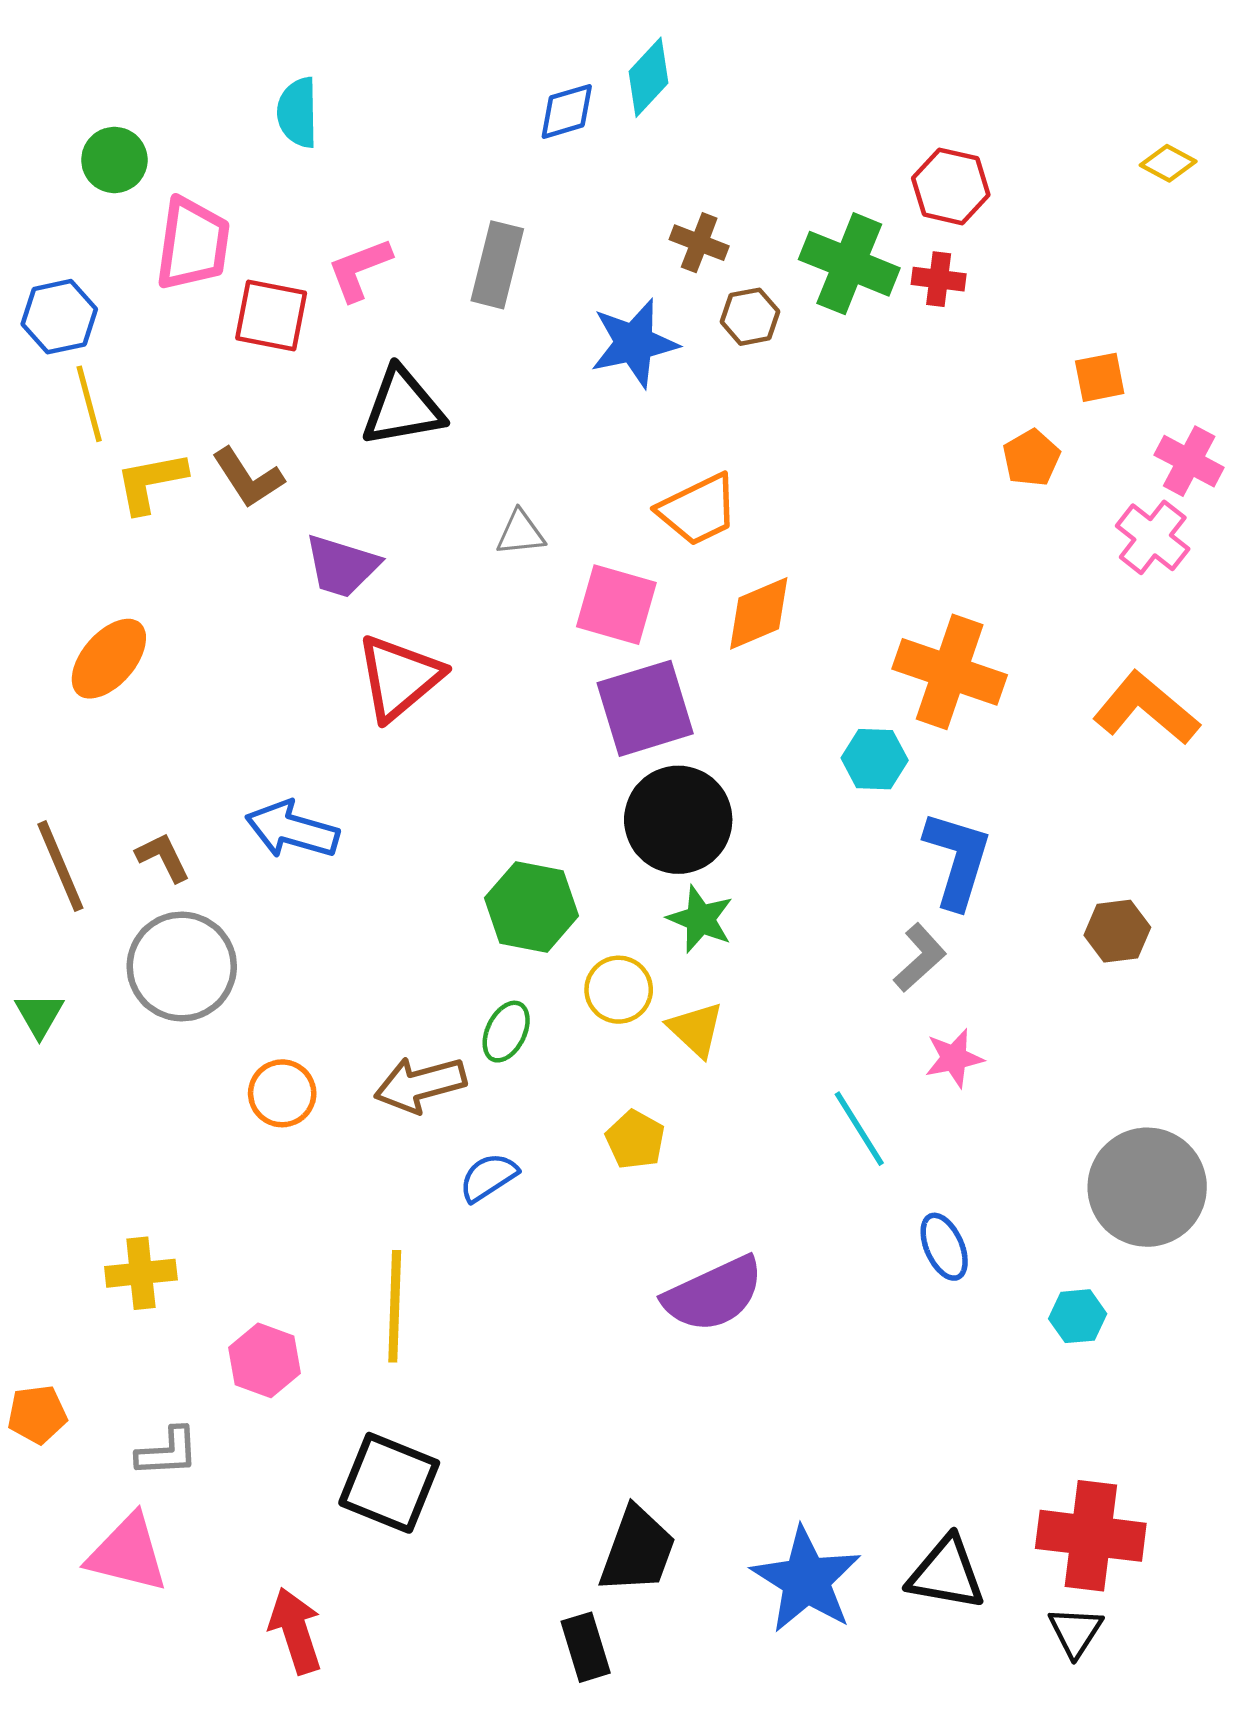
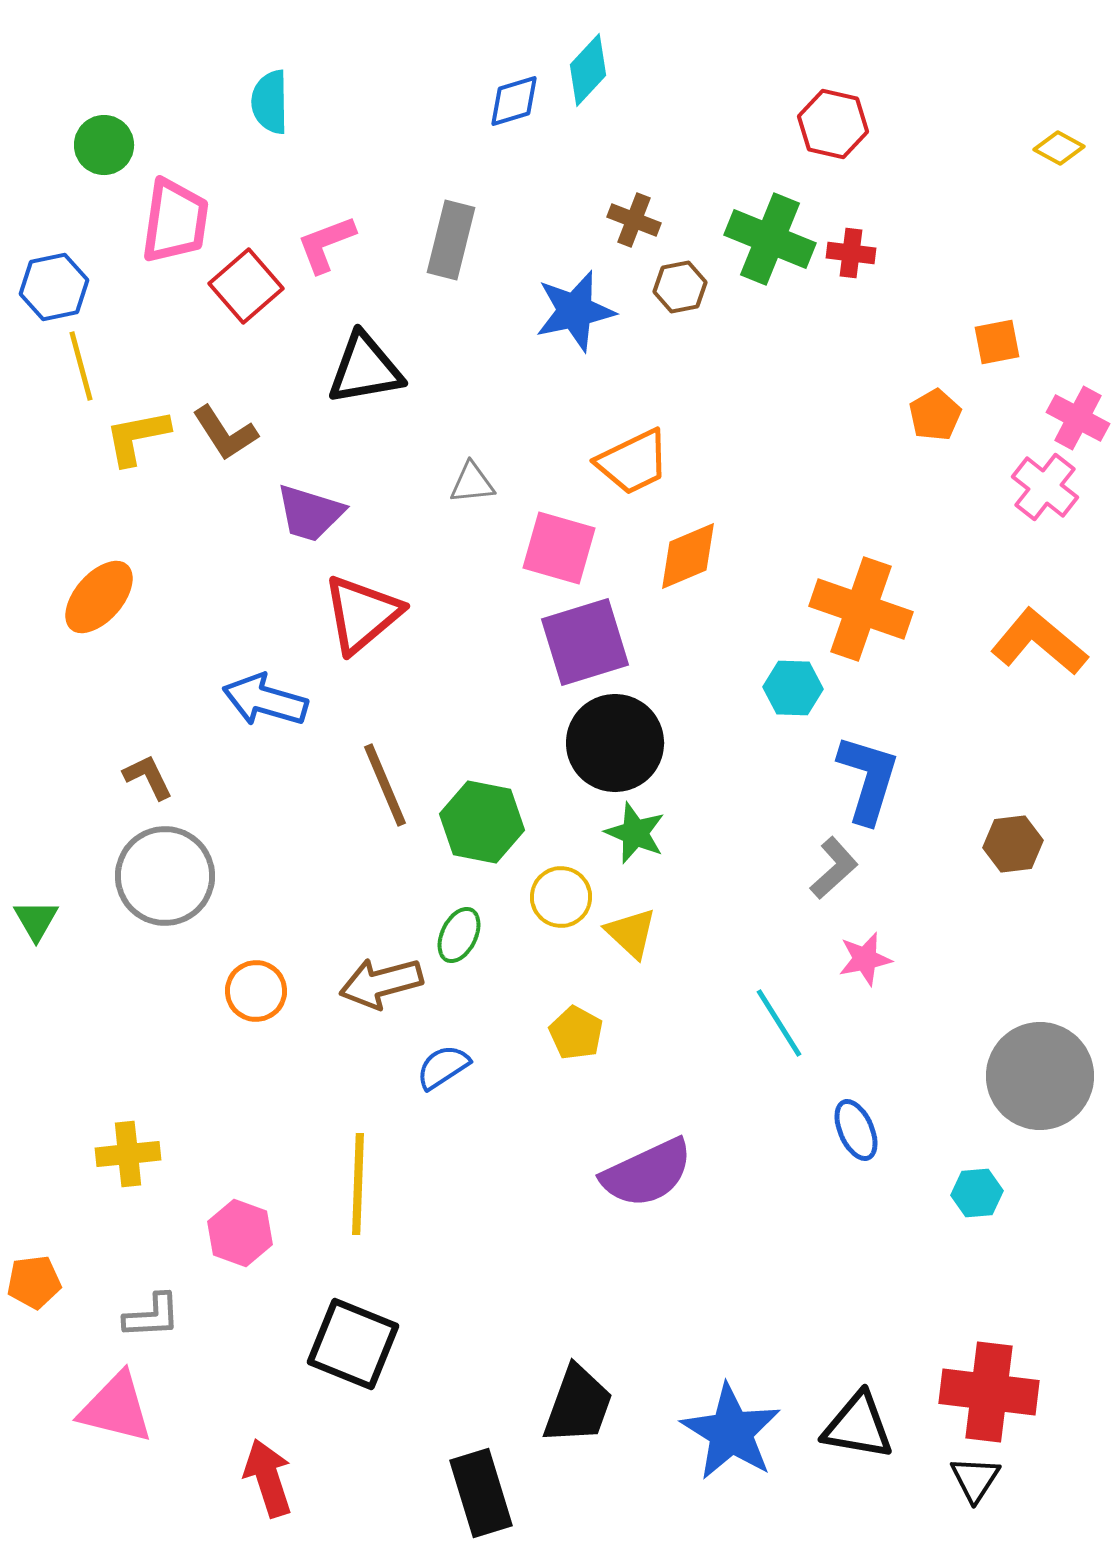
red hexagon: (951, 186) -> (833, 124), moved
red square: (271, 316) -> (246, 286), turned 38
blue arrow: (292, 830) -> (265, 700), moved
brown line: (60, 866) -> (385, 785), moved
black rectangle: (586, 1647) -> (481, 1493), moved, size x1.4

